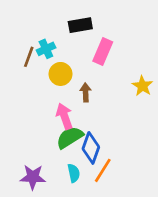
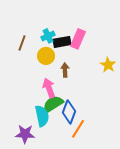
black rectangle: (80, 25) -> (62, 42), moved
cyan cross: (46, 49) -> (48, 36), moved
cyan semicircle: (74, 173) -> (42, 116), moved, size x1.5

